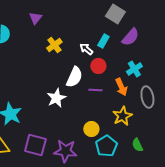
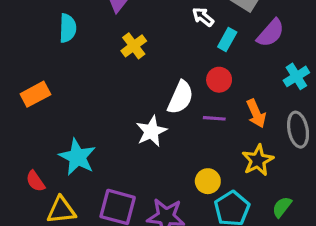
yellow cross: (54, 45) -> (134, 46), moved
white arrow: (86, 49) -> (203, 17), moved
cyan cross: (134, 69) -> (296, 76), moved
green semicircle: (137, 145) -> (282, 207), turned 64

